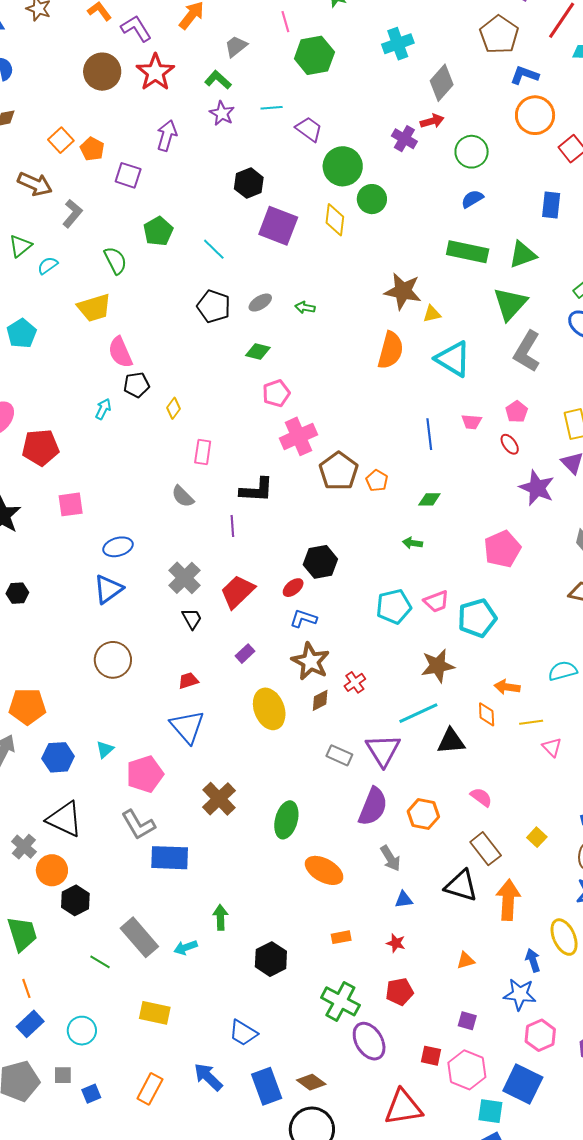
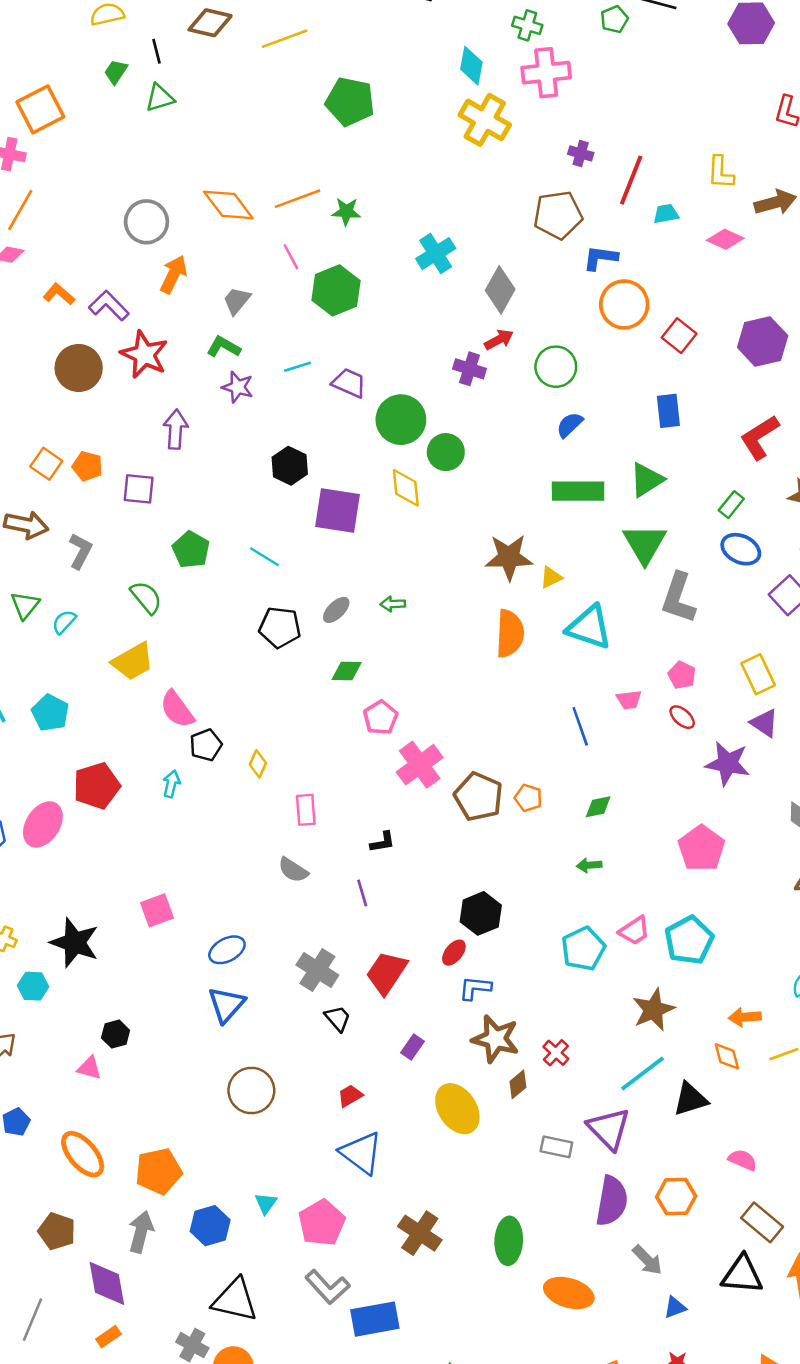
brown pentagon: (499, 35) -> (558, 215), turned -30
red pentagon: (41, 448) -> (97, 786), moved
black L-shape: (257, 490) -> (382, 842), size x0.6

